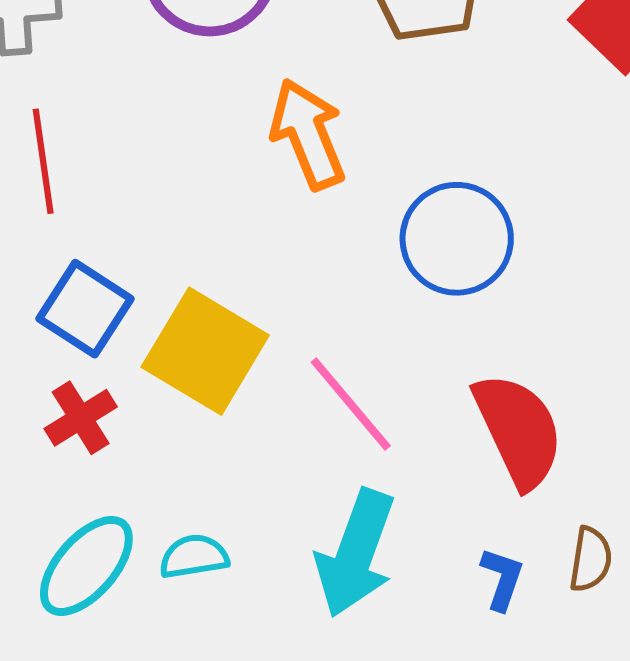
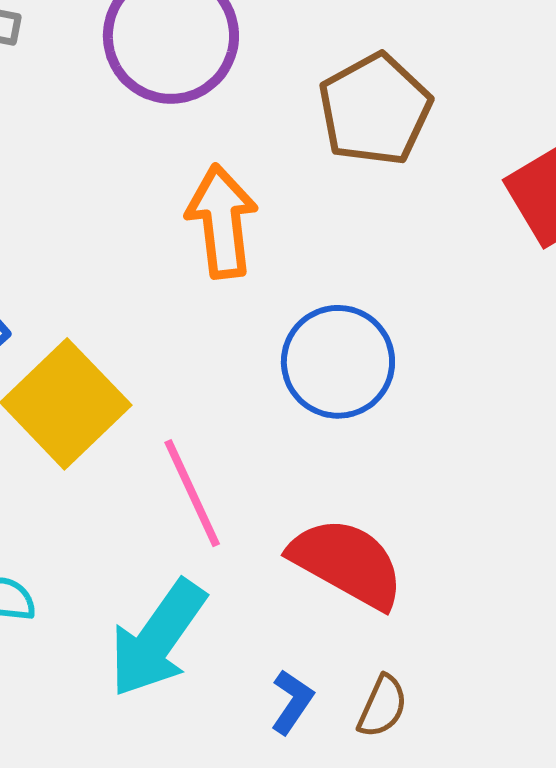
red semicircle: (518, 430) -> (347, 563), turned -51

